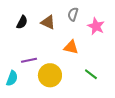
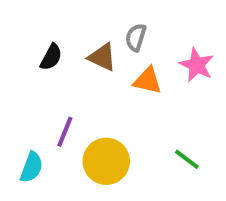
gray semicircle: (73, 14) -> (136, 37), moved
orange triangle: (71, 47) -> (148, 81), moved
purple line: (29, 60) -> (65, 132), turned -56

